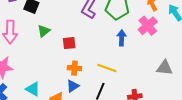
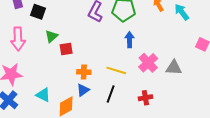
pink cross: (148, 26) -> (148, 63), moved
red square: (69, 43) -> (66, 49), moved

